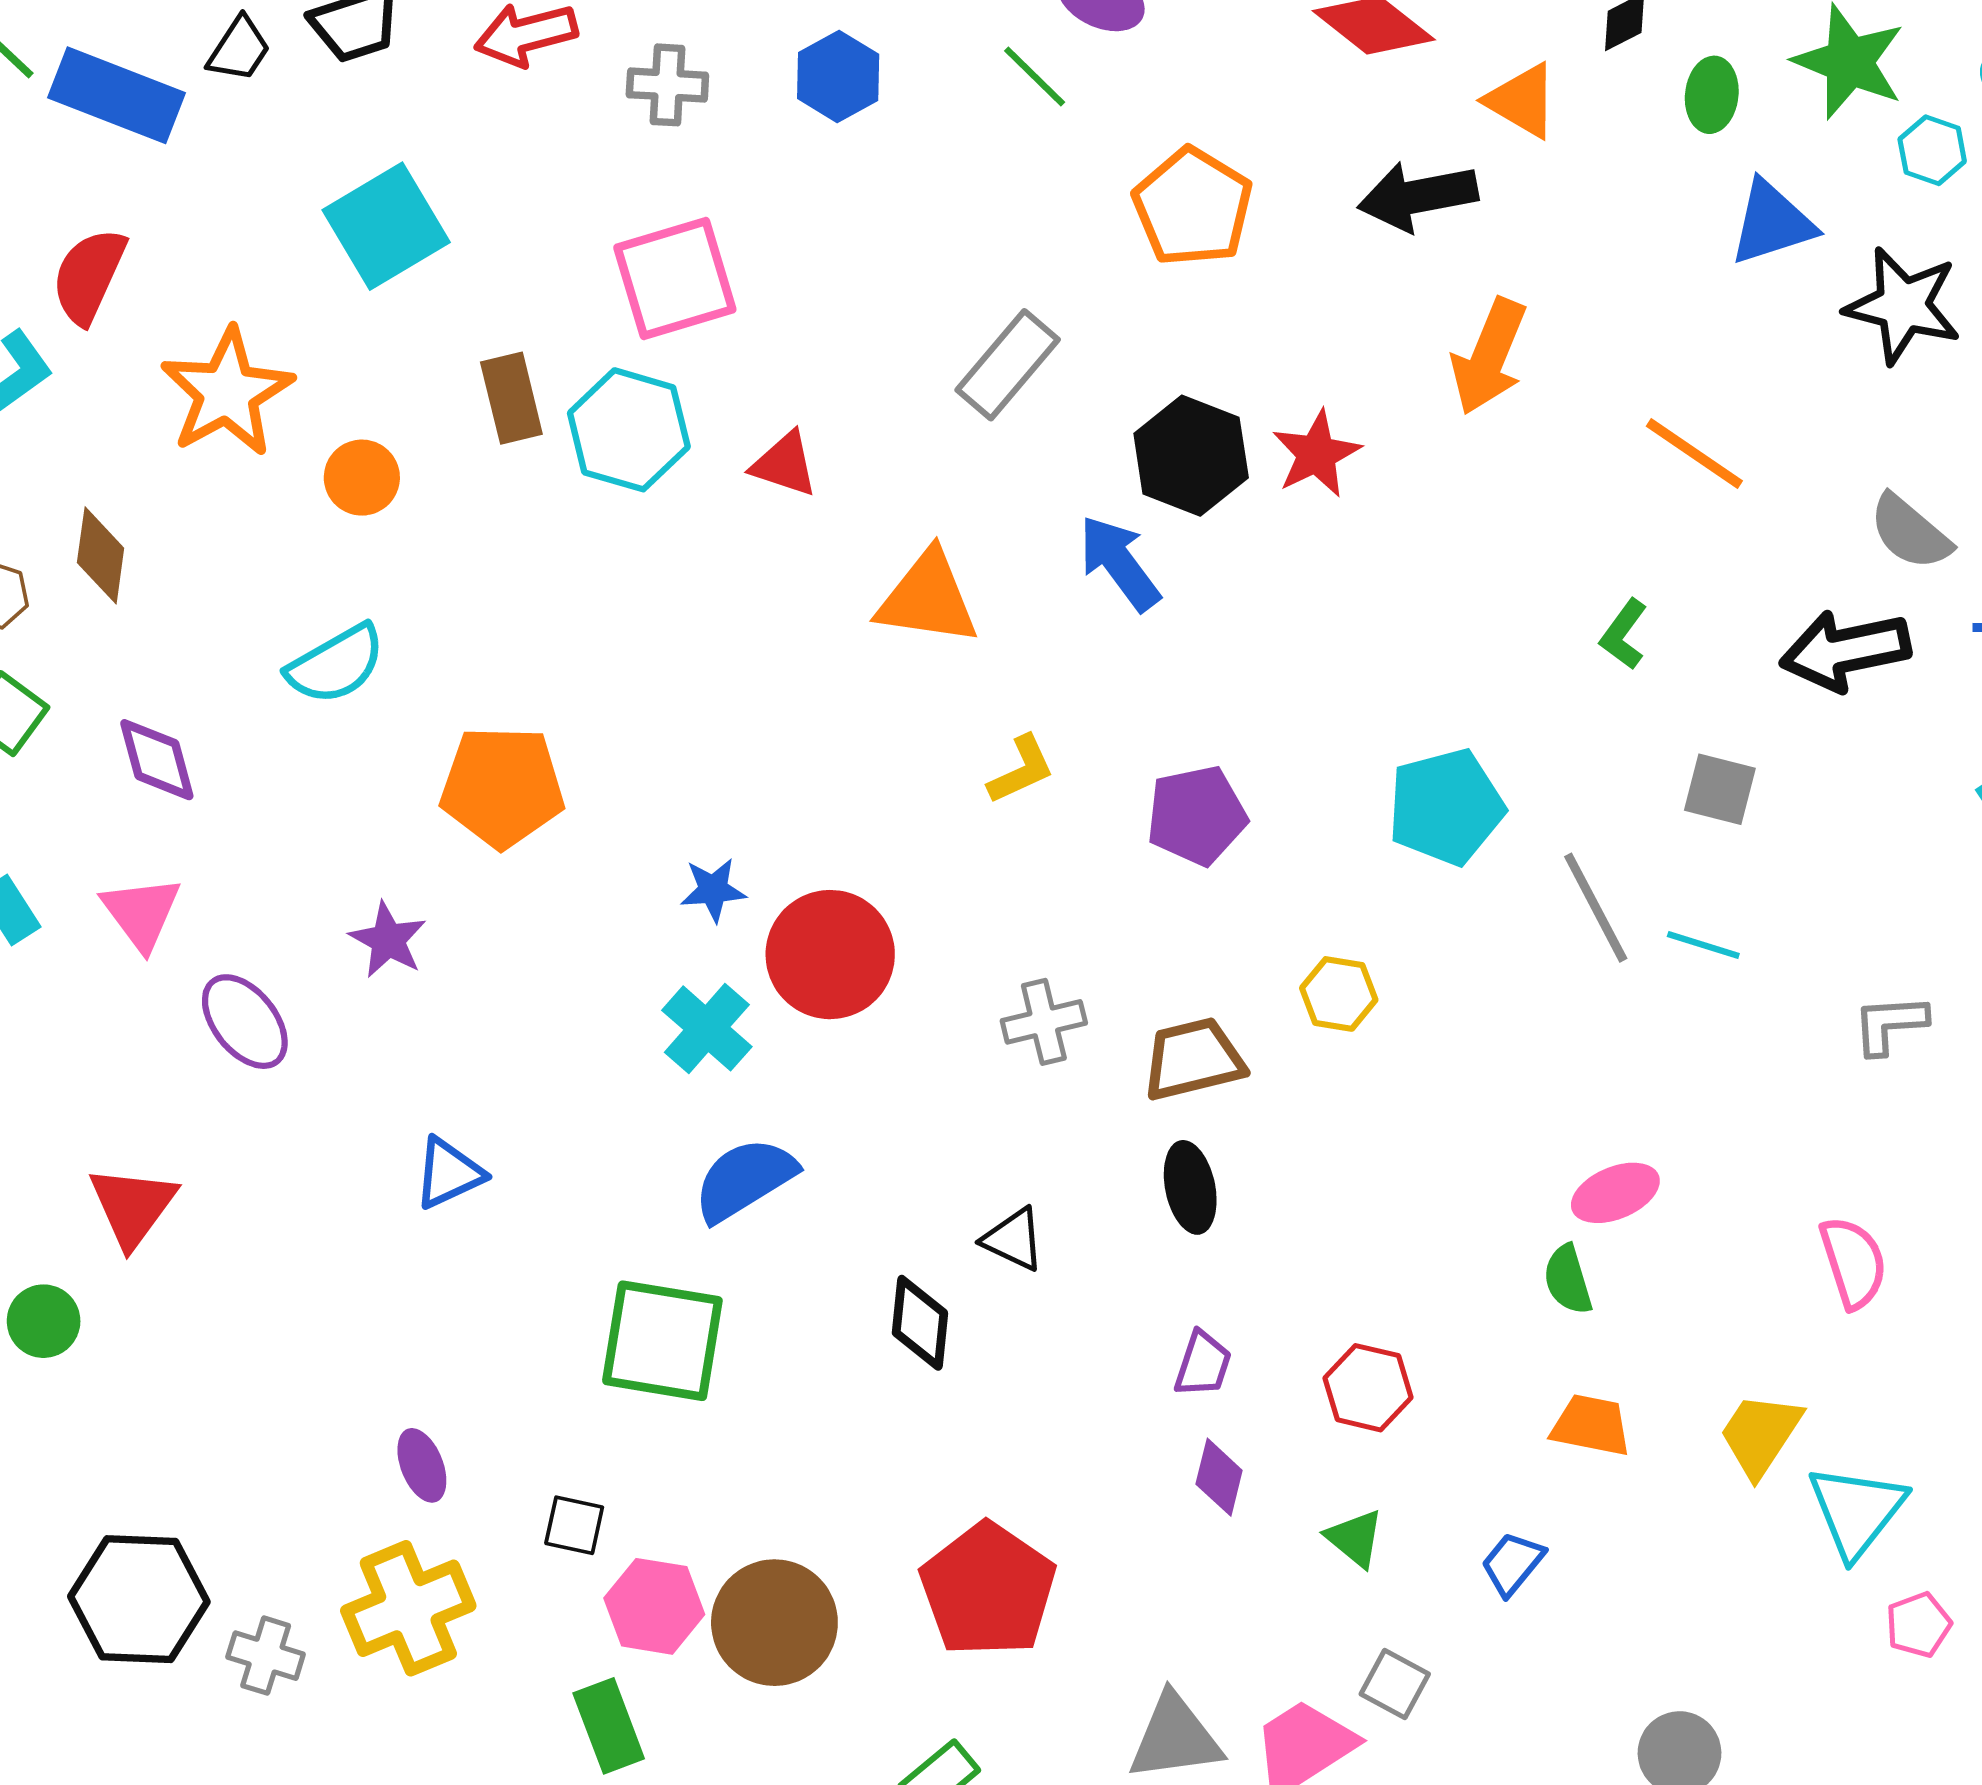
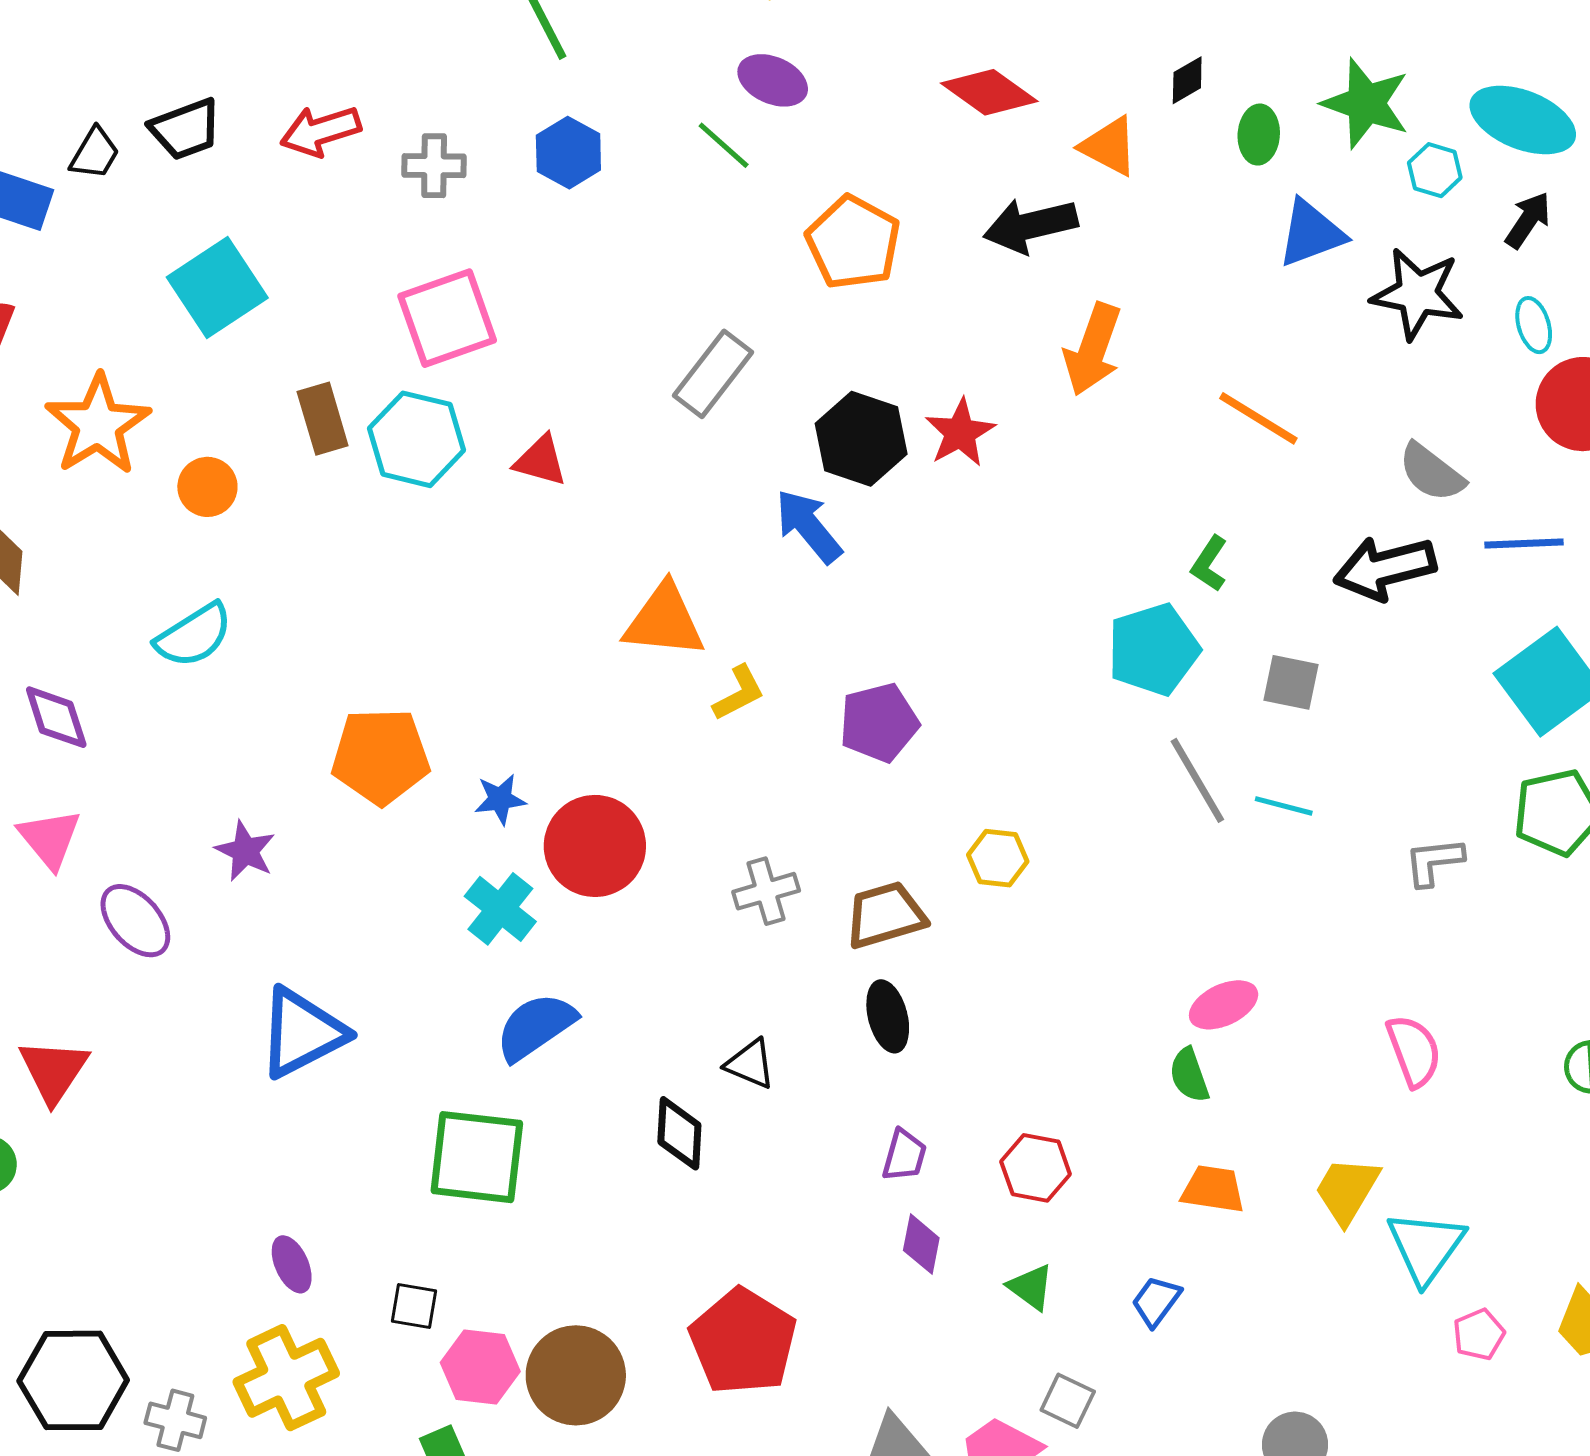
orange triangle: (928, 598) -> (664, 621), moved
orange pentagon: (502, 787) -> (381, 756), moved
cyan pentagon: (1446, 807) -> (1153, 649), moved
blue triangle: (449, 1173) -> (302, 1033), size x1.6

